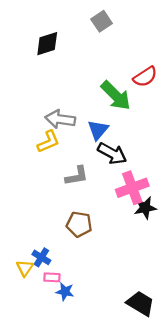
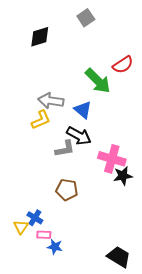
blue triangle: (98, 130) -> (83, 110), turned -30
black arrow: (112, 153) -> (79, 136), moved
pink cross: (132, 188) -> (112, 159), turned 36

